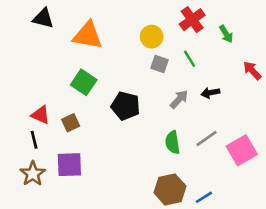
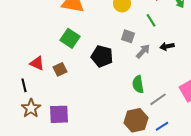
gray square: (159, 64) -> (128, 36), moved
gray line: (207, 138) -> (158, 99), moved
black line: (34, 140) -> (24, 85), moved
purple square: (69, 165) -> (59, 114), moved

